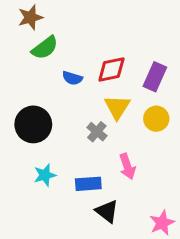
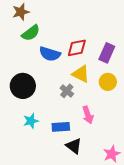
blue semicircle: (72, 78) -> (50, 54), size x1.5
yellow triangle: (117, 107) -> (81, 74), turned -36

